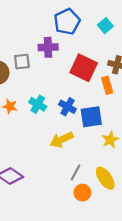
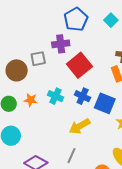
red square: (84, 68) -> (79, 65), moved, turned 30
blue square: (91, 117) -> (105, 103), turned 35
gray line: (76, 172) -> (72, 156), moved

